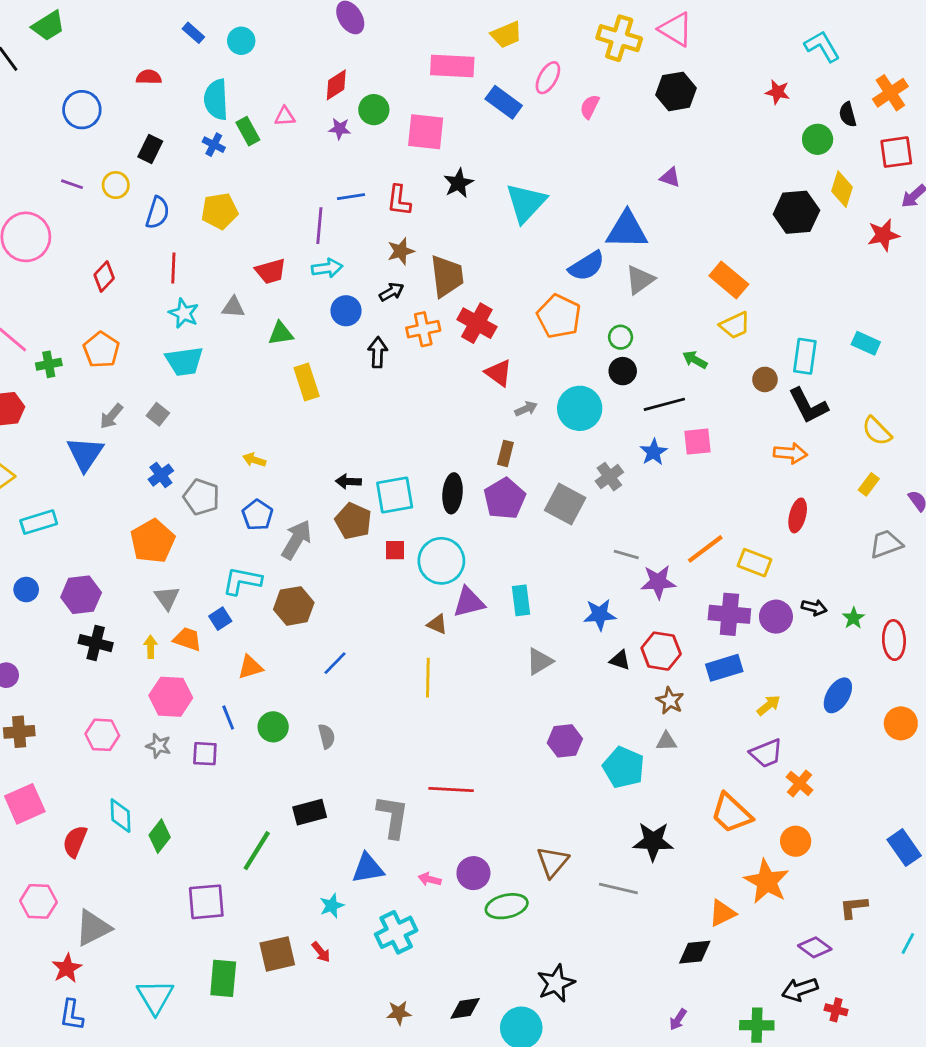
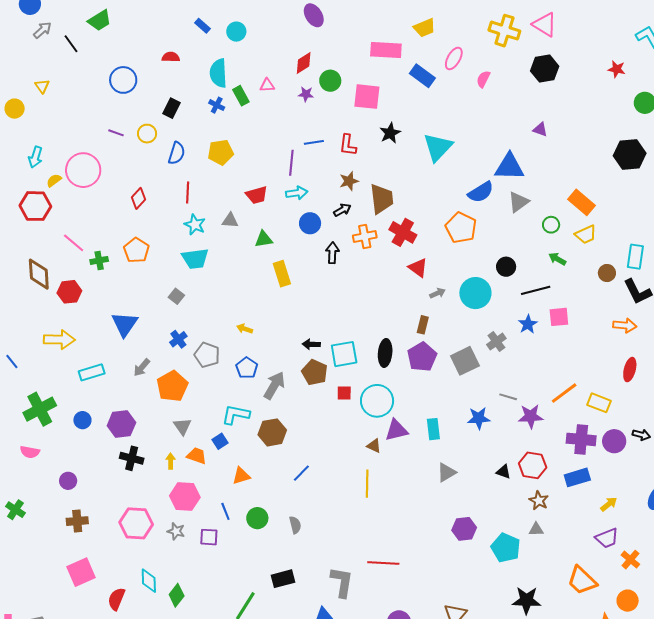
green circle: (621, 337) -> (551, 225), moved
gray arrow: (111, 416) -> (142, 367), moved
gray square: (565, 504) -> (465, 361), turned 36
blue star: (600, 615) -> (479, 418), moved
pink hexagon: (102, 735) -> (136, 523), size x1.4

